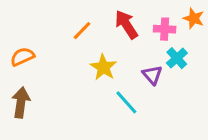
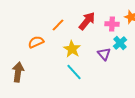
red arrow: (126, 24) -> (87, 21), turned 72
orange semicircle: (22, 57) -> (36, 42), moved
cyan line: (126, 102) -> (74, 72), moved

